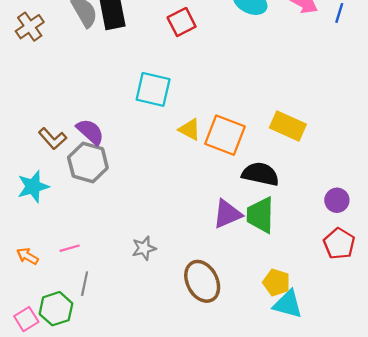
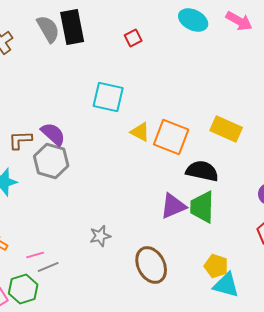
red square: (182, 22) -> (133, 38), size x0.7
brown L-shape: (53, 139) -> (20, 140), turned 130
pink line: (70, 248) -> (35, 255), moved
gray line: (85, 284) -> (48, 267), turned 55

